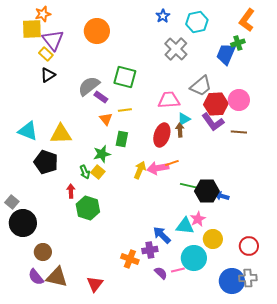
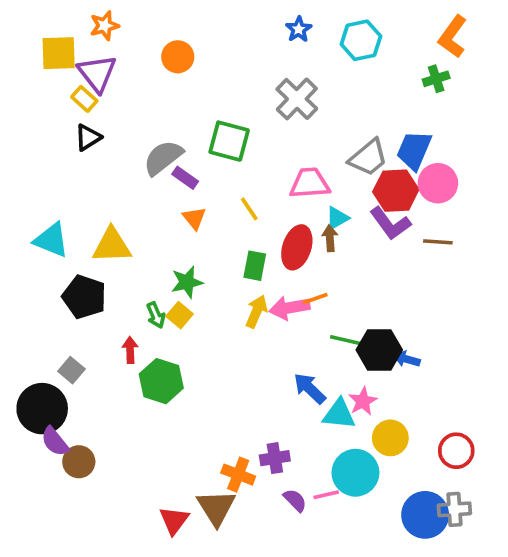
orange star: (43, 14) -> (104, 26), moved
orange circle: (97, 31) -> (178, 57), size x0.7
gray cross: (176, 49) -> (297, 99), moved
blue trapezoid: (226, 54) -> (414, 150), moved
yellow line: (125, 110) -> (249, 209), moved, turned 64
green rectangle: (122, 139) -> (255, 266), moved
gray square: (12, 202) -> (71, 370), moved
blue arrow: (162, 235) -> (310, 388), moved
purple semicircle: (36, 277) -> (55, 442), moved
brown triangle: (57, 277) -> (216, 508), moved, turned 45

